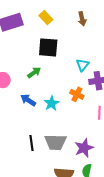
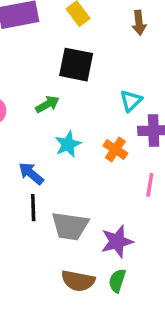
blue arrow: (28, 100) -> (31, 173), moved
cyan star: (51, 103) -> (68, 144), moved
black line: (31, 143) -> (33, 208), moved

